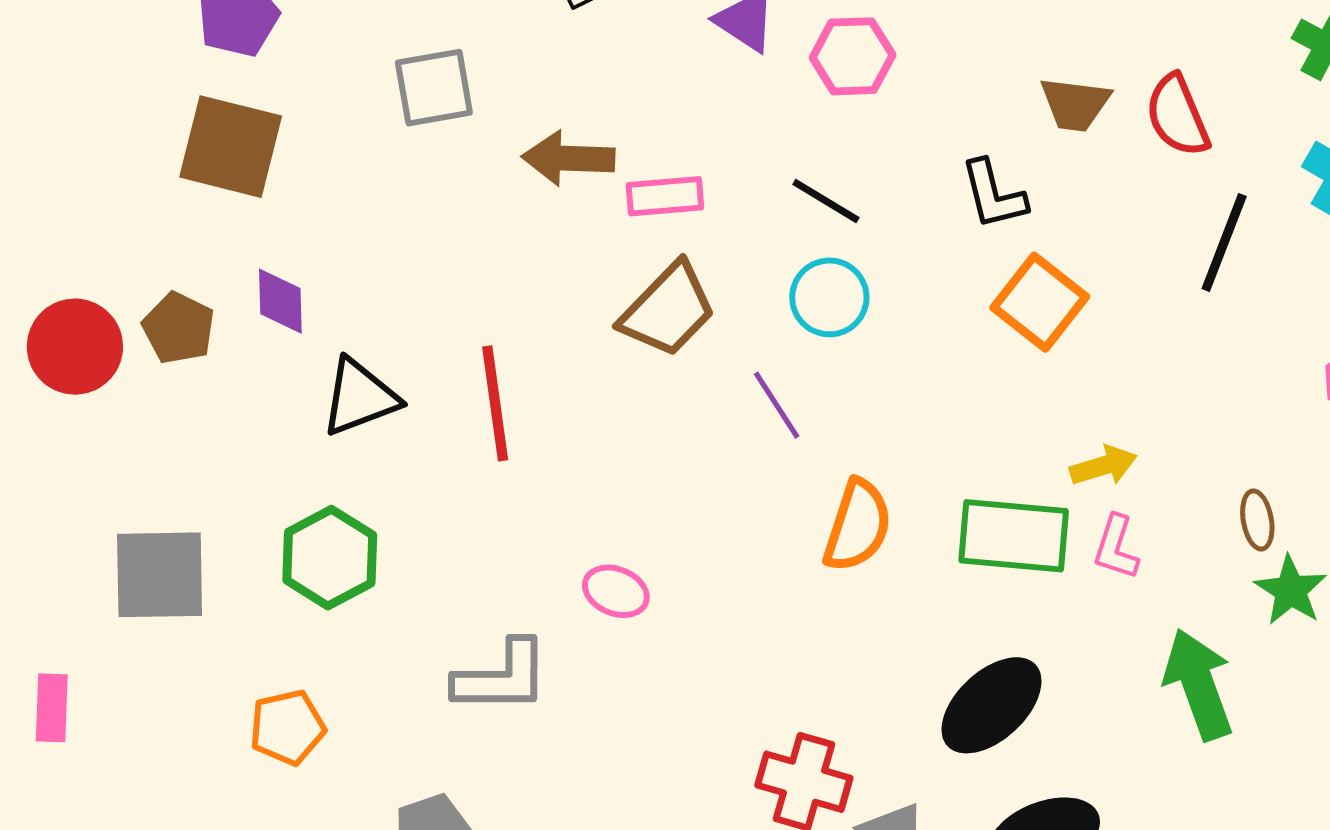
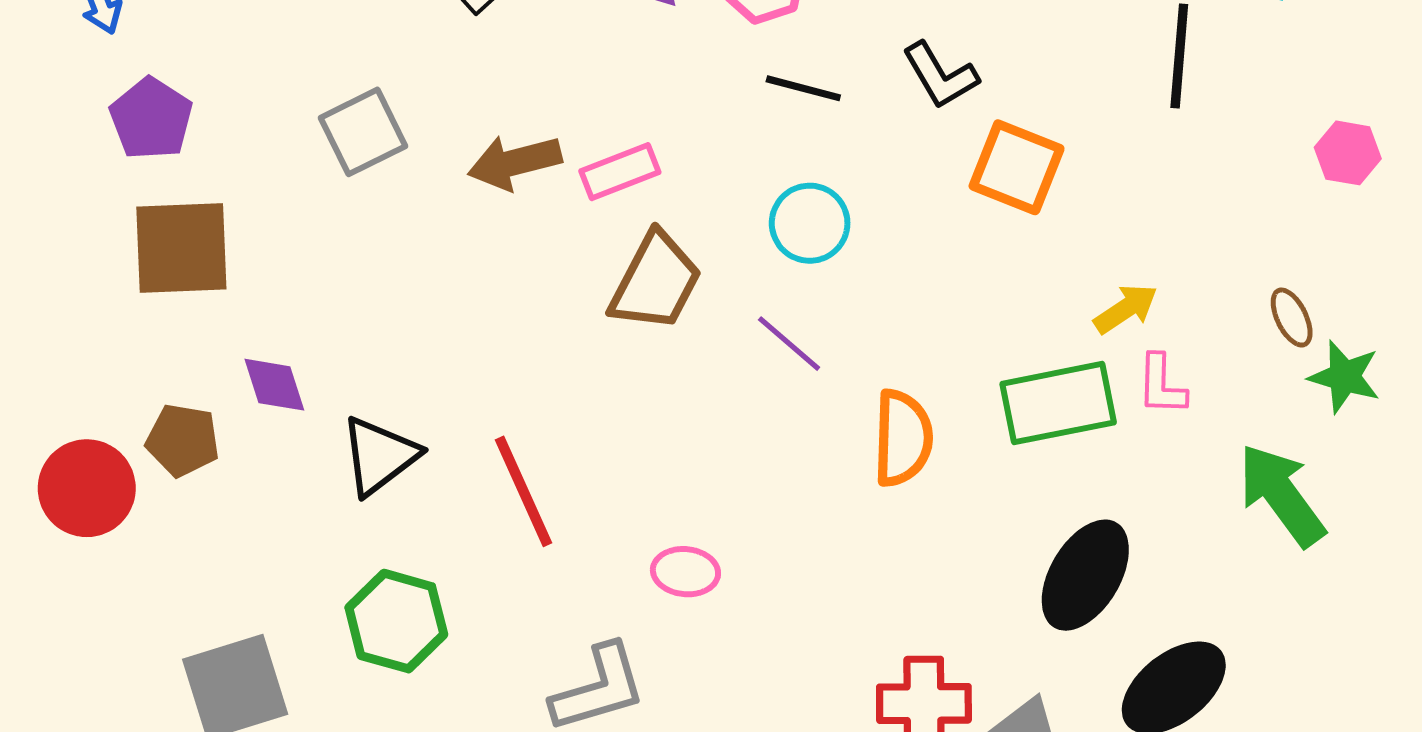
black line: (826, 201) -> (803, 88), moved
red line: (495, 403) -> (524, 491), moved

